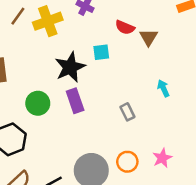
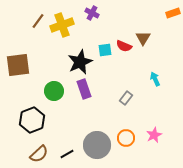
red semicircle: (125, 27) -> (124, 46), moved
gray rectangle: (127, 112) -> (126, 98), turned 64

